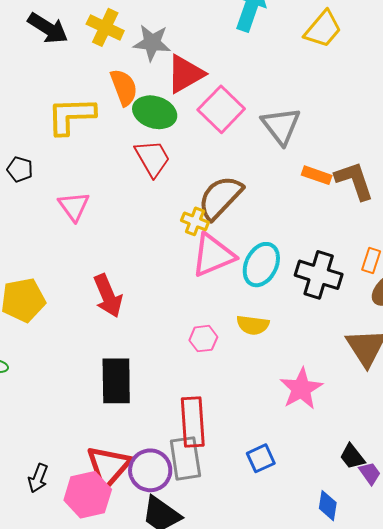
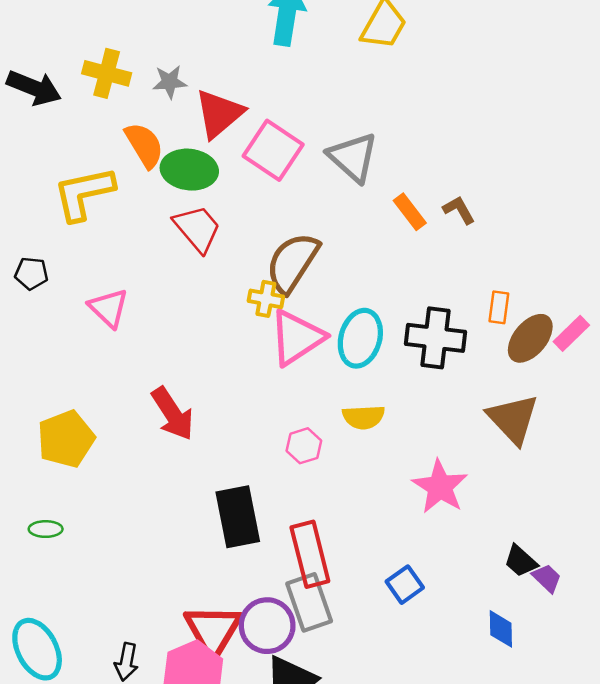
gray star: (152, 43) -> (170, 82), size x0.7
orange rectangle: (317, 175) -> (410, 212), turned 44
brown L-shape: (354, 181) -> (459, 210), size x0.6
black rectangle: (116, 381) -> (238, 517), moved

